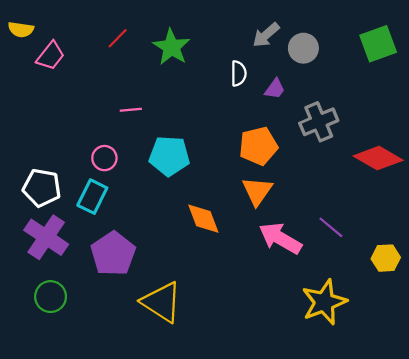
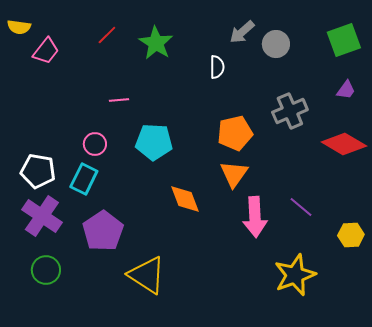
purple trapezoid: (275, 89) -> (346, 90), moved
pink arrow: (280, 238) -> (255, 217), turned -123

